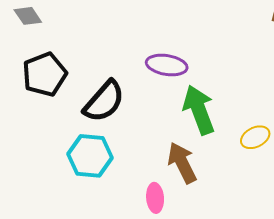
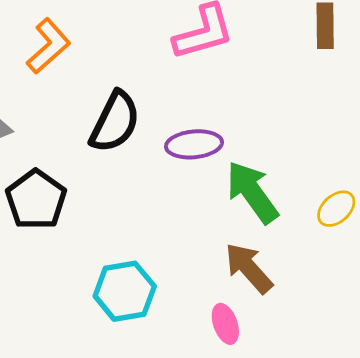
black semicircle: (104, 101) -> (115, 122), moved

